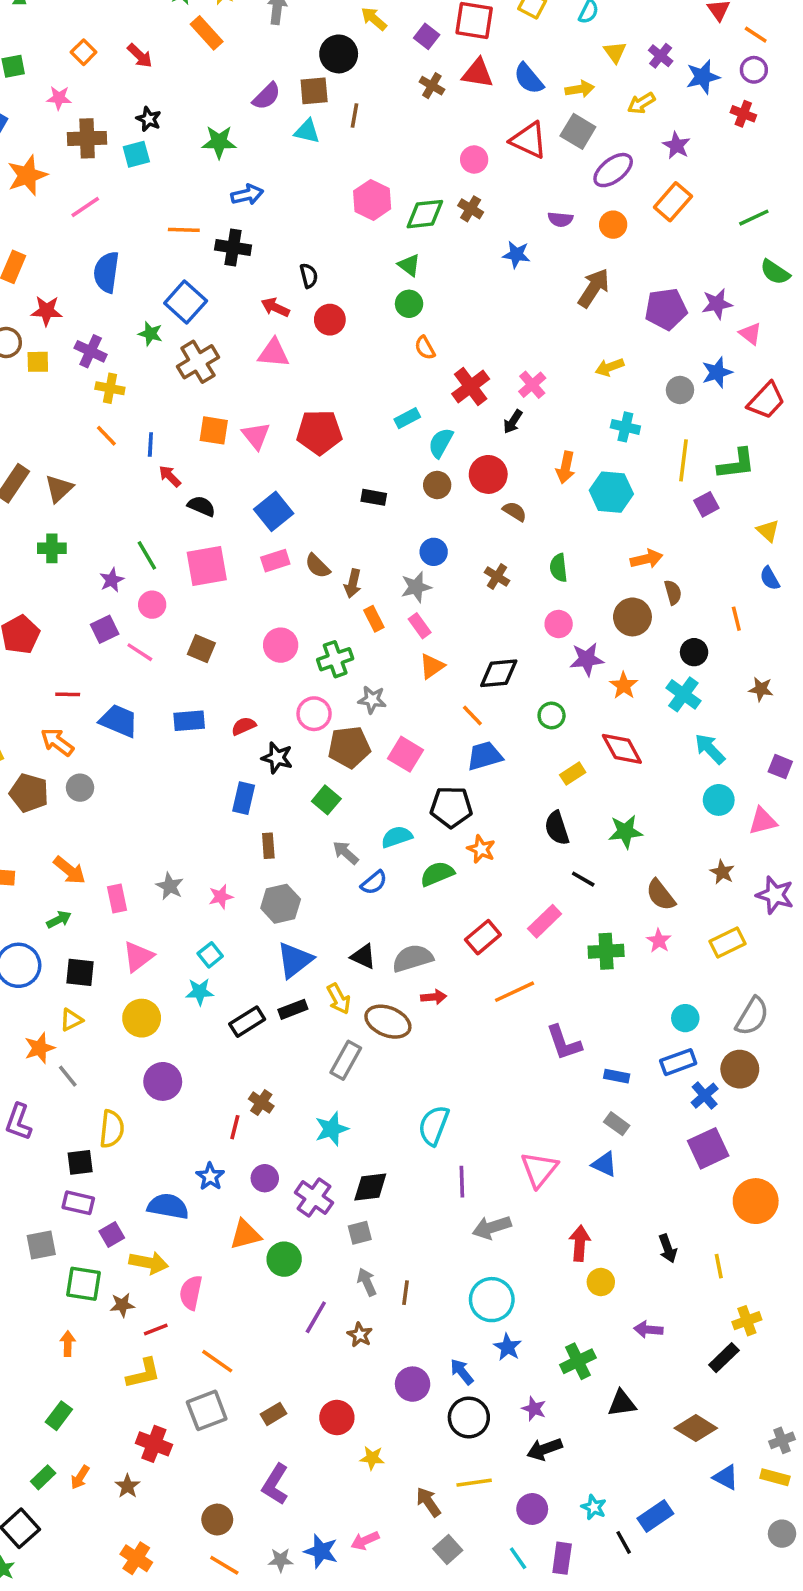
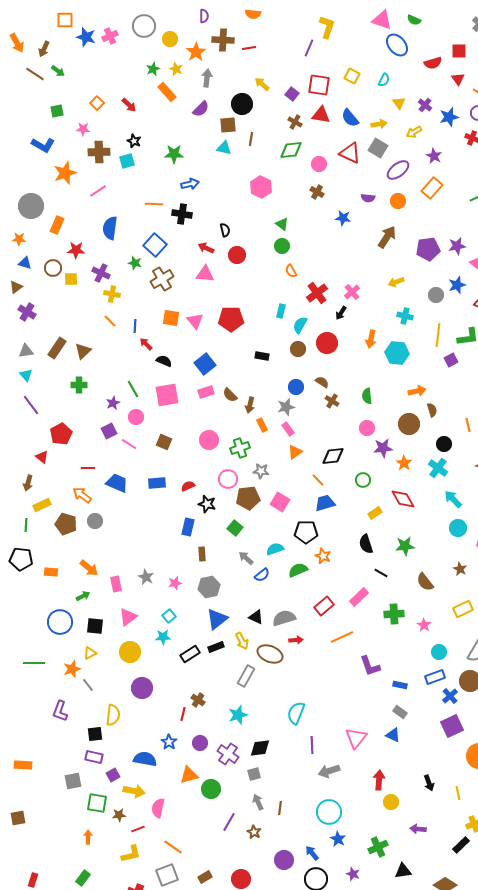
purple semicircle: (267, 96) -> (201, 109), moved
green diamond: (425, 214) -> (291, 150), moved
cyan rectangle: (407, 418) -> (281, 311), turned -48
brown semicircle: (515, 511) -> (322, 382), moved
pink star: (659, 941) -> (424, 625), moved

